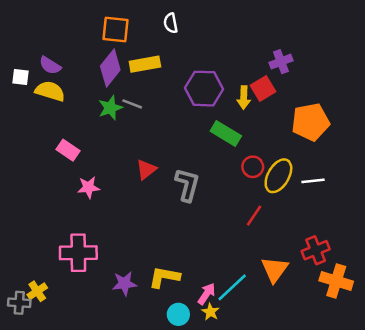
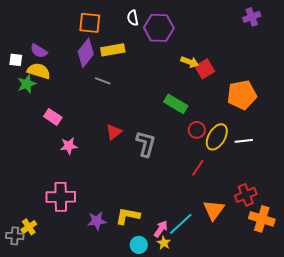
purple cross: (281, 62) -> (252, 17), moved
purple hexagon: (204, 89) -> (159, 28), moved
yellow arrow: (244, 98) -> (190, 62), moved, turned -72
green star: (110, 108) -> (27, 84), moved

